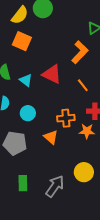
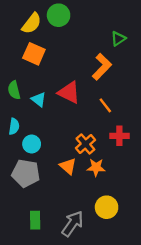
cyan circle: (28, 113) -> (32, 144), moved
orange cross: (66, 118) -> (85, 144), turned -36
orange star: (87, 131) -> (96, 167), moved

